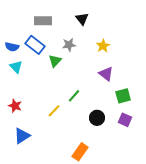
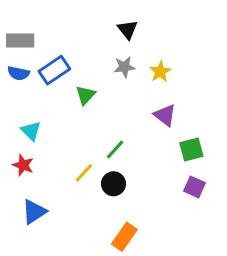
gray rectangle: (43, 21) -> (20, 40), moved
blue rectangle: (35, 45) -> (54, 70), turned -72
gray star: (69, 45) -> (124, 67), moved
cyan triangle: (16, 67) -> (31, 131), moved
black circle: (97, 118) -> (114, 184), moved

